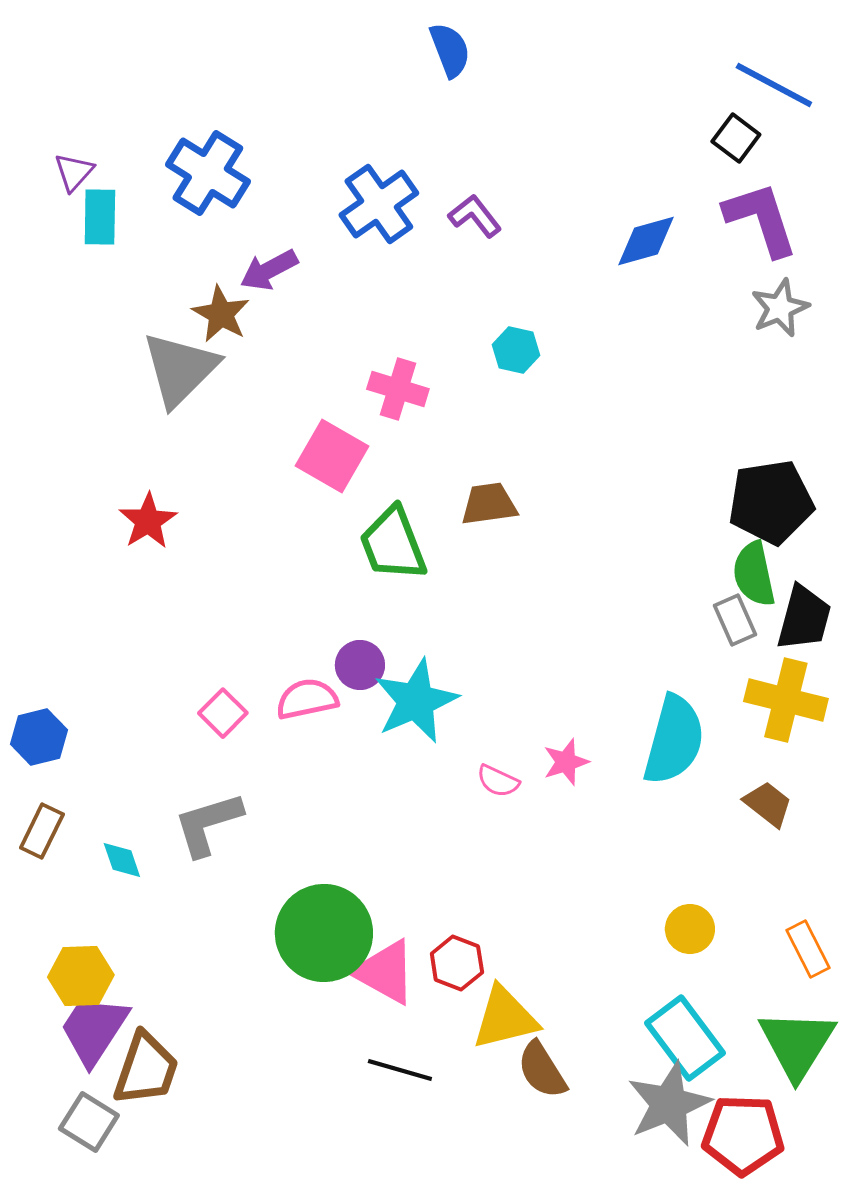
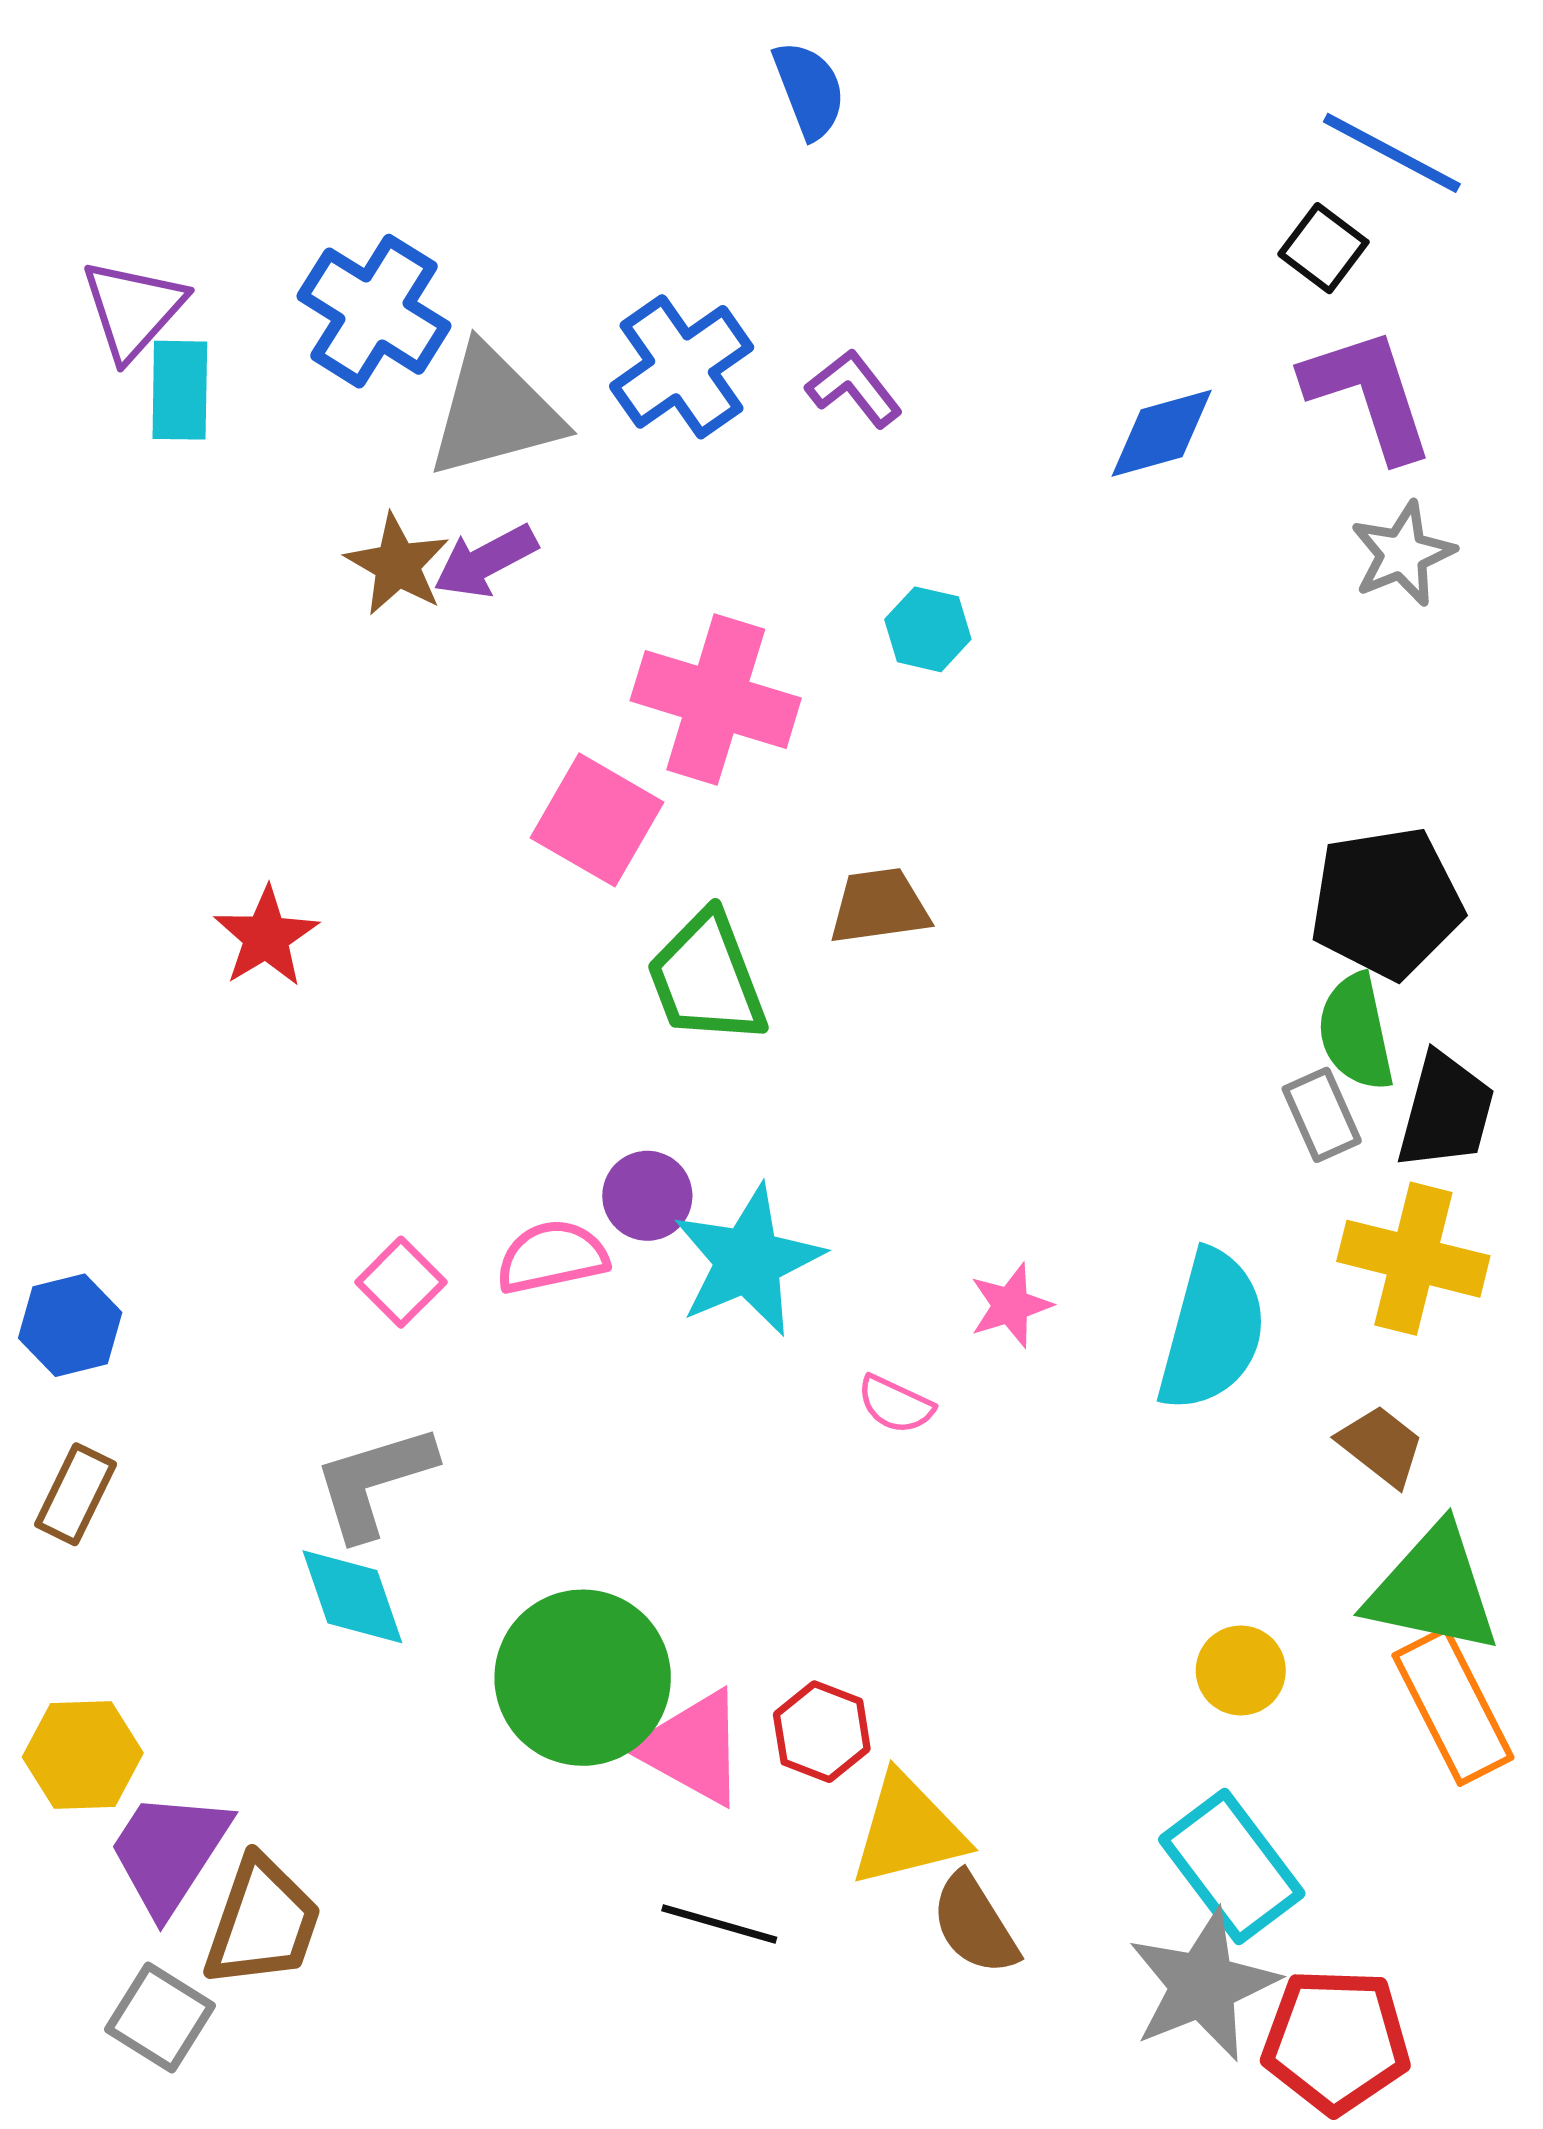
purple triangle: (74, 172) -> (133, 309), size x1.5
purple arrow: (269, 270) -> (486, 561), moved
gray triangle: (180, 369) -> (495, 412), moved, turned 30
pink cross: (398, 389) -> (716, 699), size x1.5
pink star: (566, 762) -> (1011, 1305), moved
cyan diamond: (122, 860) -> (352, 1597), moved, size x1.5
orange rectangle: (808, 949) -> (1453, 1706), size x1.5
yellow hexagon: (81, 976) -> (83, 1755), moved
green triangle: (797, 1044) -> (1433, 1590), moved, turned -50

